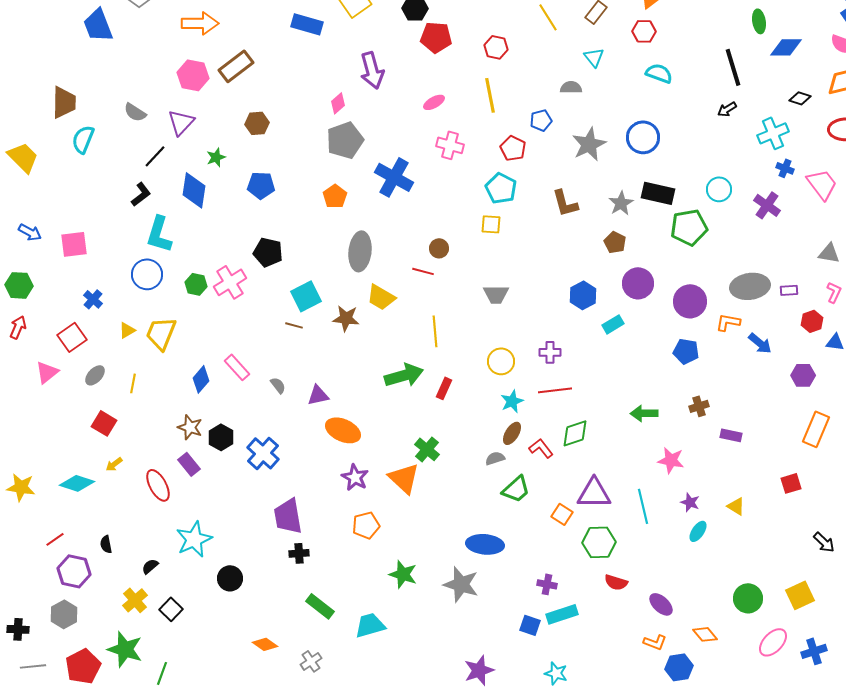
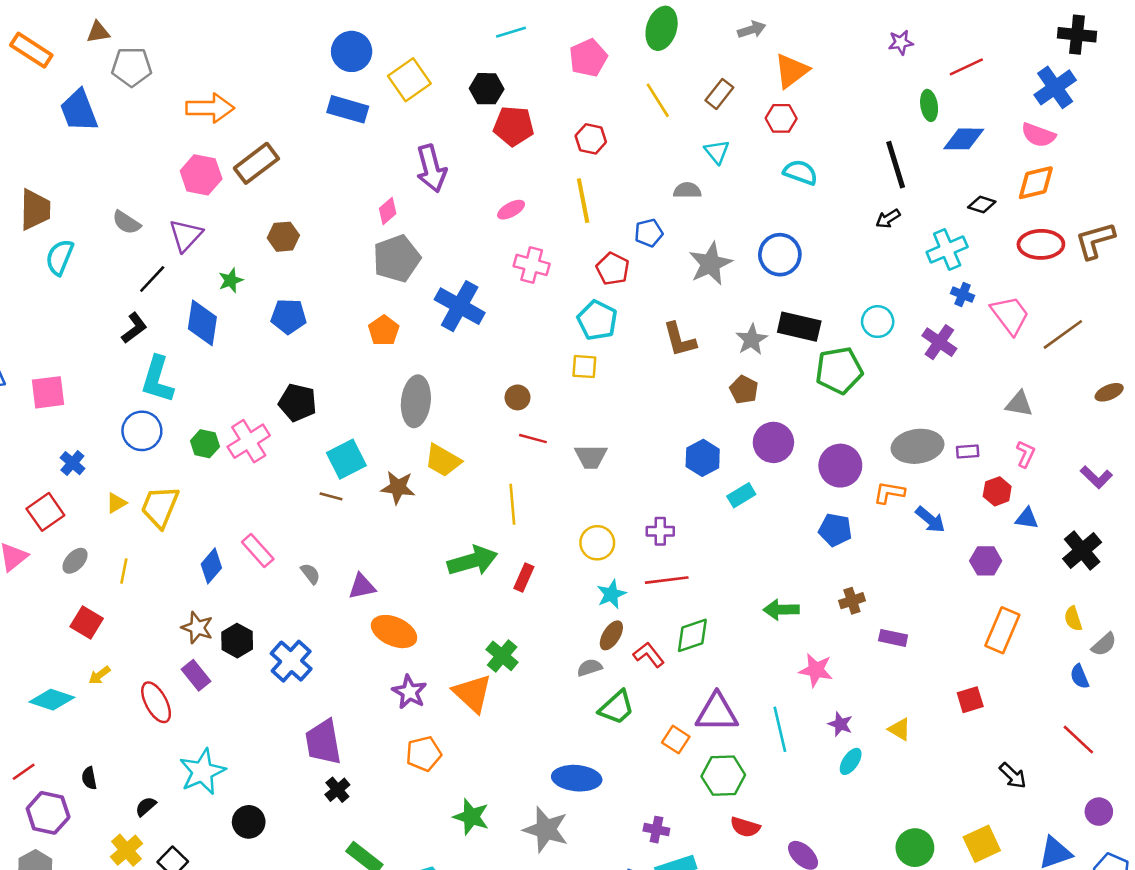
red line: (423, 271) -> (533, 439), moved
black cross: (299, 553) -> (337, 790), turned -36

